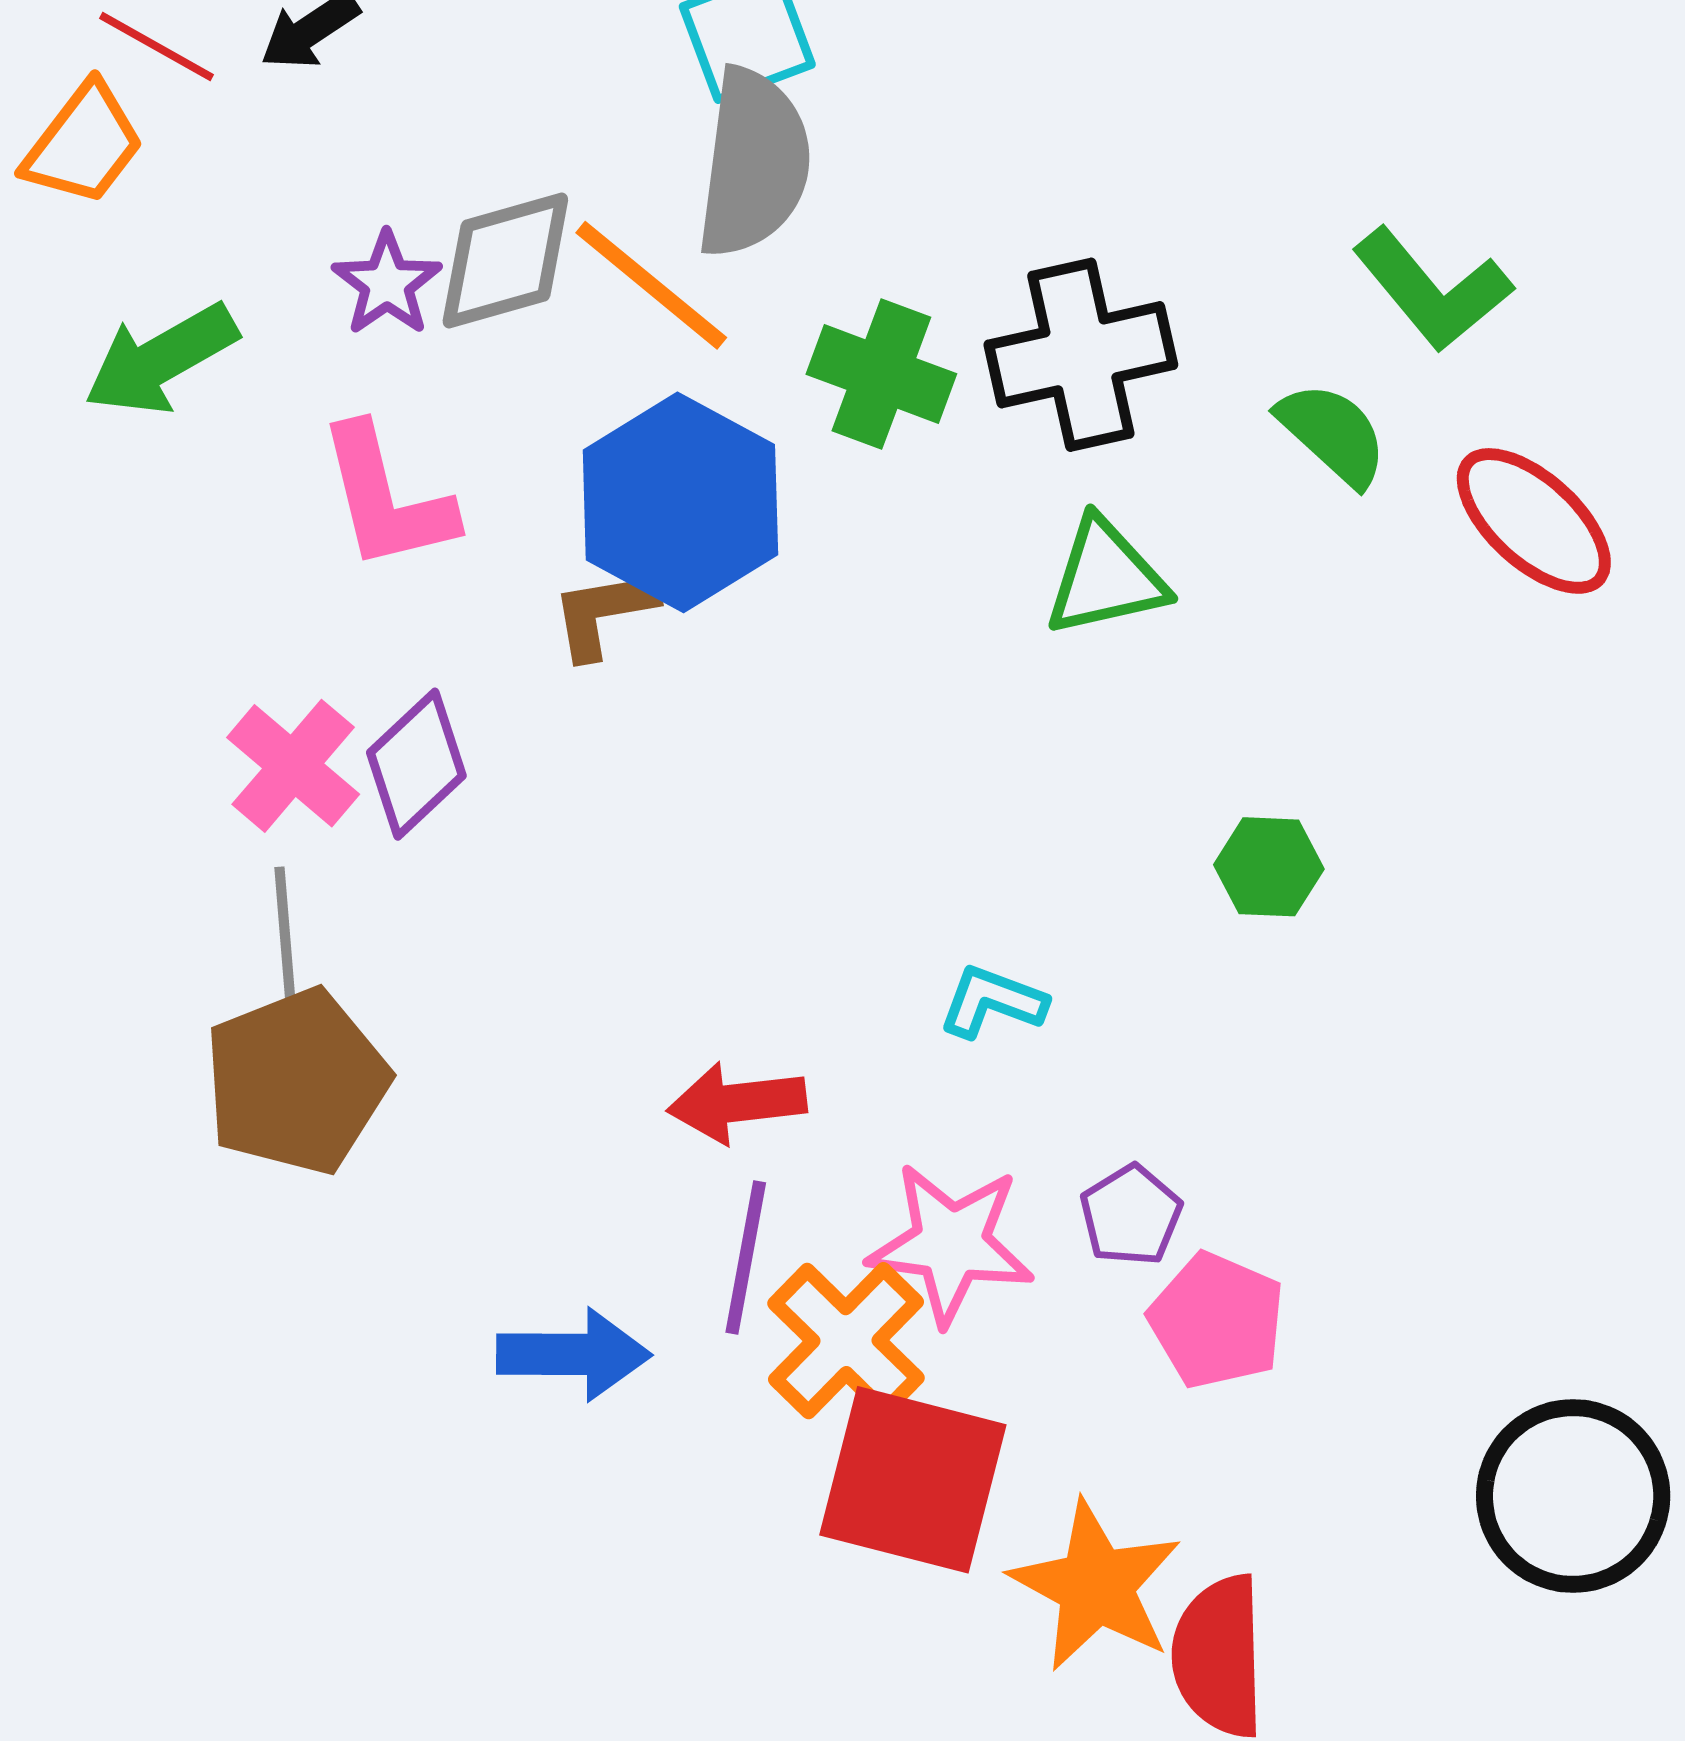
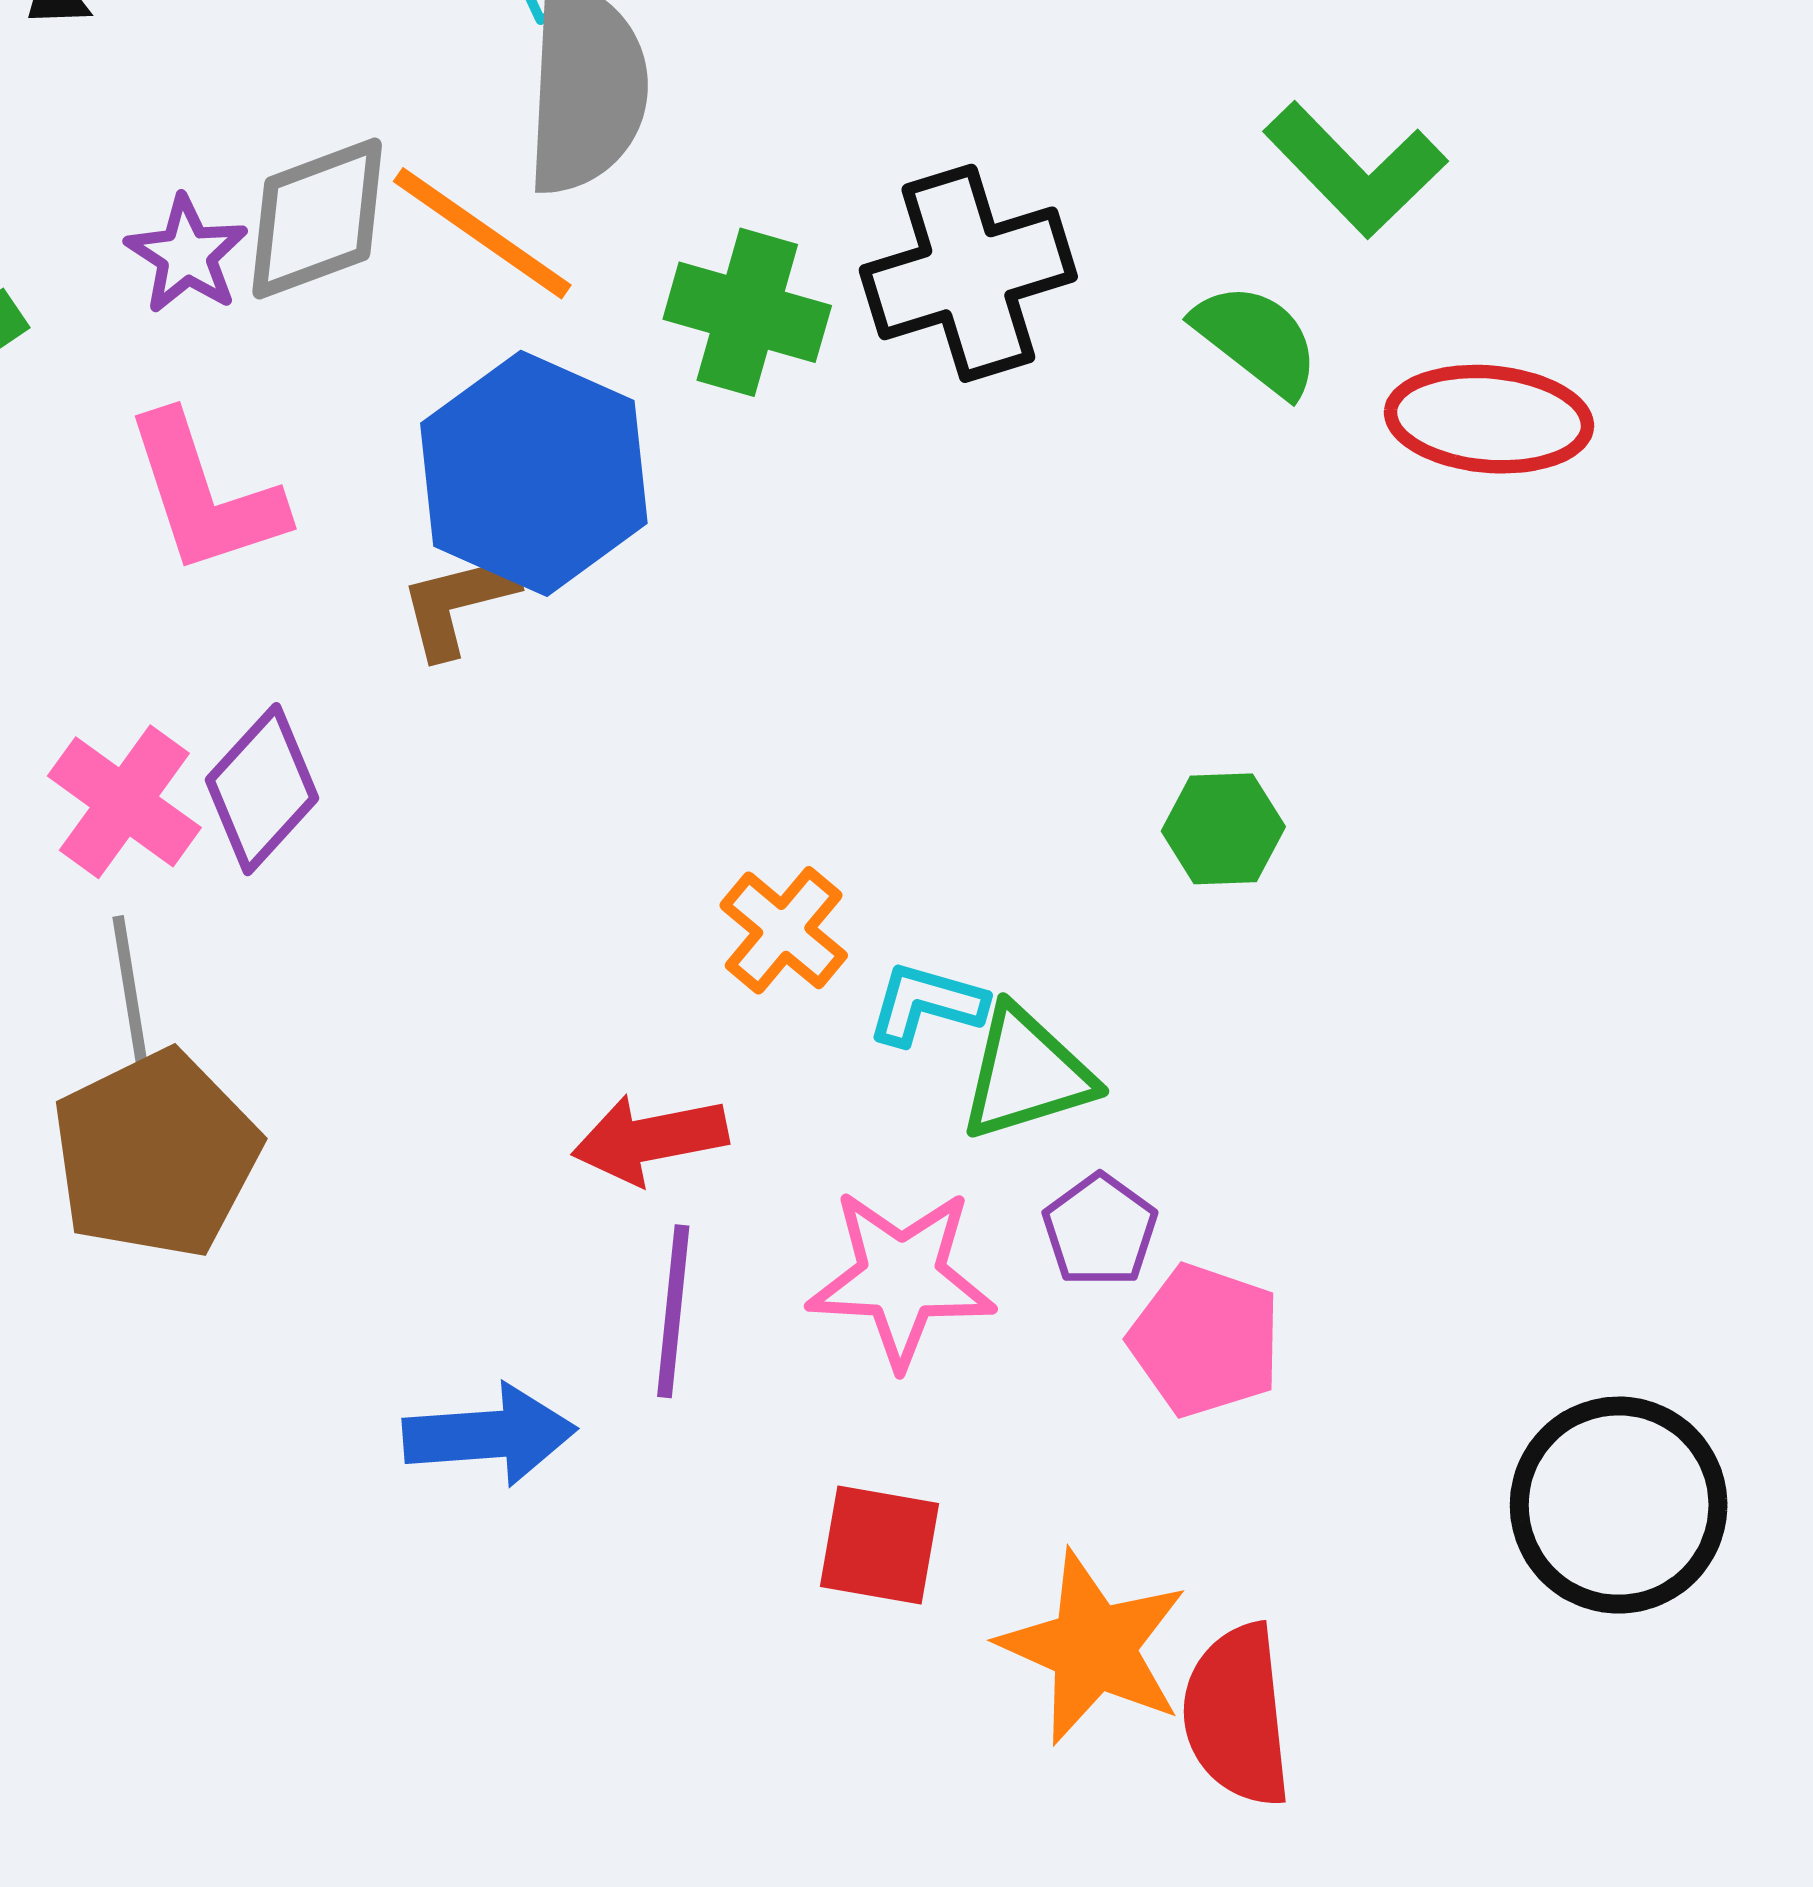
red ellipse: (1534, 521) -> (1489, 419), turned -33
green triangle: (1106, 578) -> (1026, 1074), moved
orange cross: (846, 1341) -> (784, 930), moved, size x0.7
red square: (913, 1480) -> (880, 1545), size x0.6

